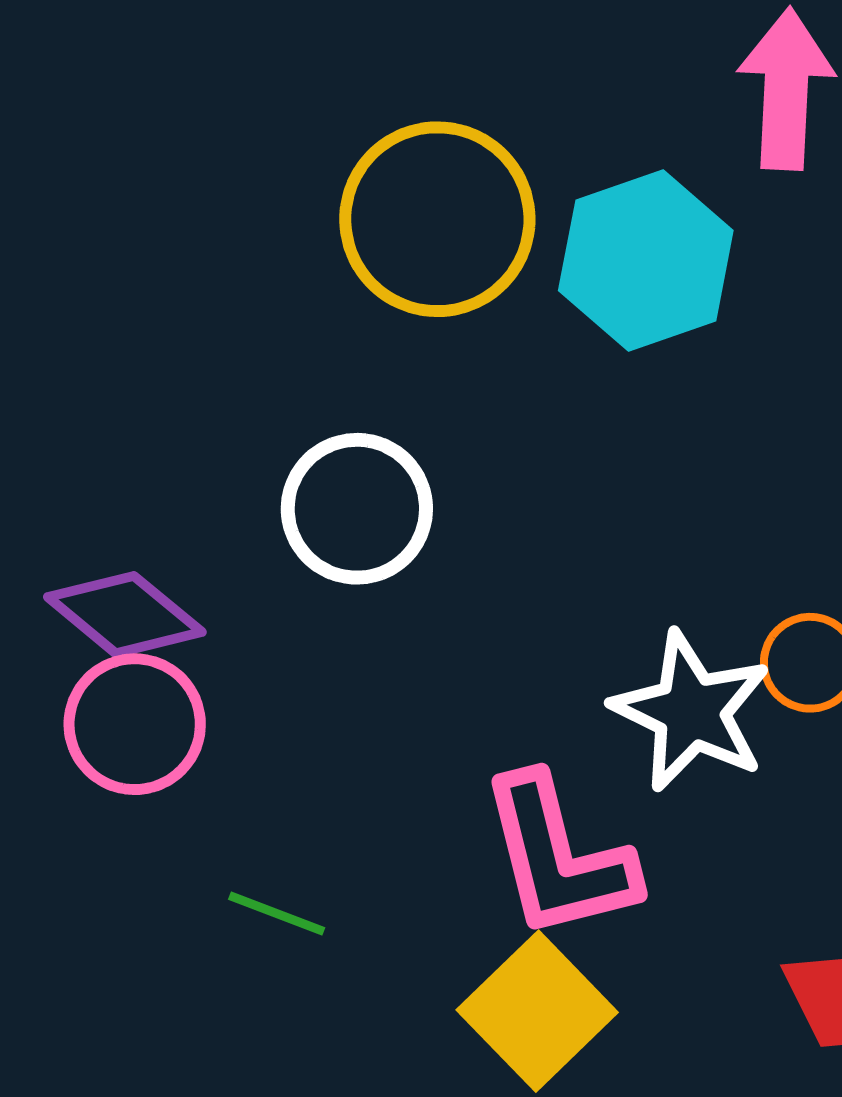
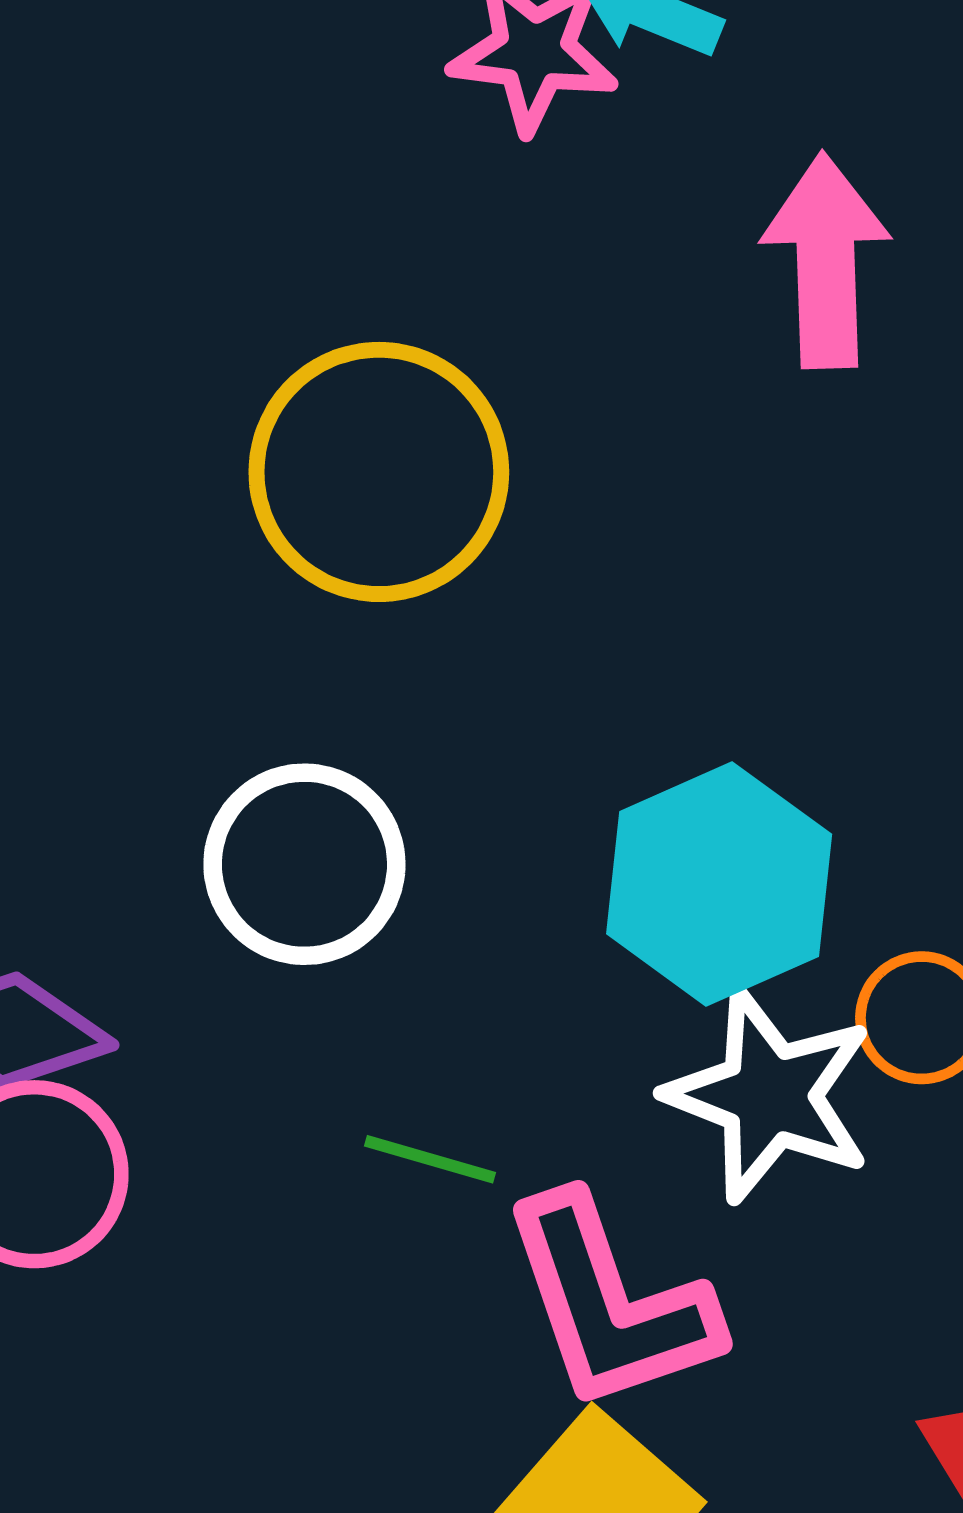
cyan hexagon: (646, 260) -> (719, 884), moved
green line: (277, 914) -> (430, 1159), moved

